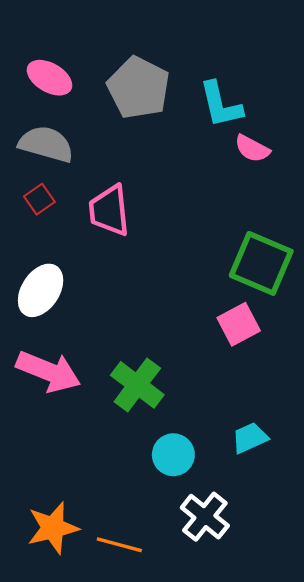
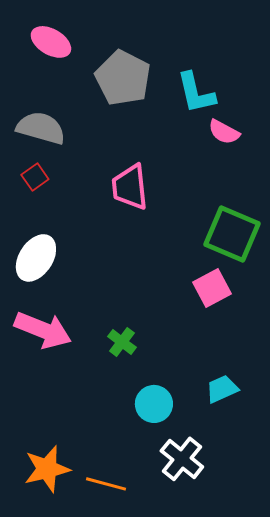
pink ellipse: (50, 78) -> (51, 42), moved
pink trapezoid: (109, 210) -> (130, 187), moved
green cross: (137, 385) -> (122, 342), size x0.6

